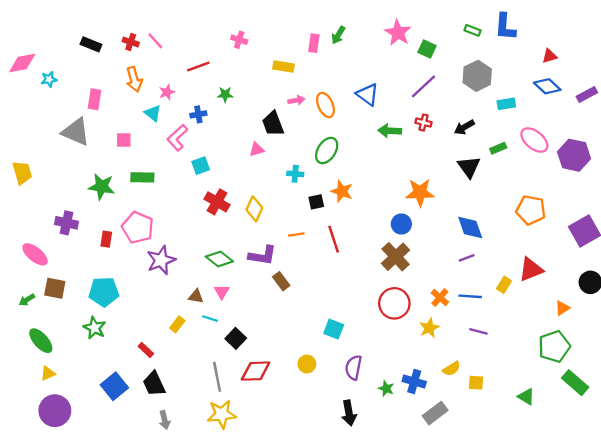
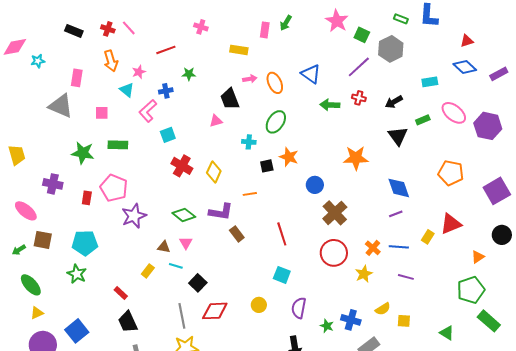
gray hexagon: (477, 76) -> (391, 49), moved
yellow trapezoid: (22, 173) -> (17, 155), moved
blue circle: (401, 224) -> (315, 185), moved
red line: (334, 239) -> (282, 234), moved
blue square: (114, 386) -> (77, 331), moved

